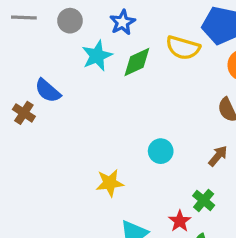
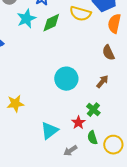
cyan circle: (161, 151) -> (66, 79), size x1.5
yellow star: (110, 183) -> (15, 104), moved

